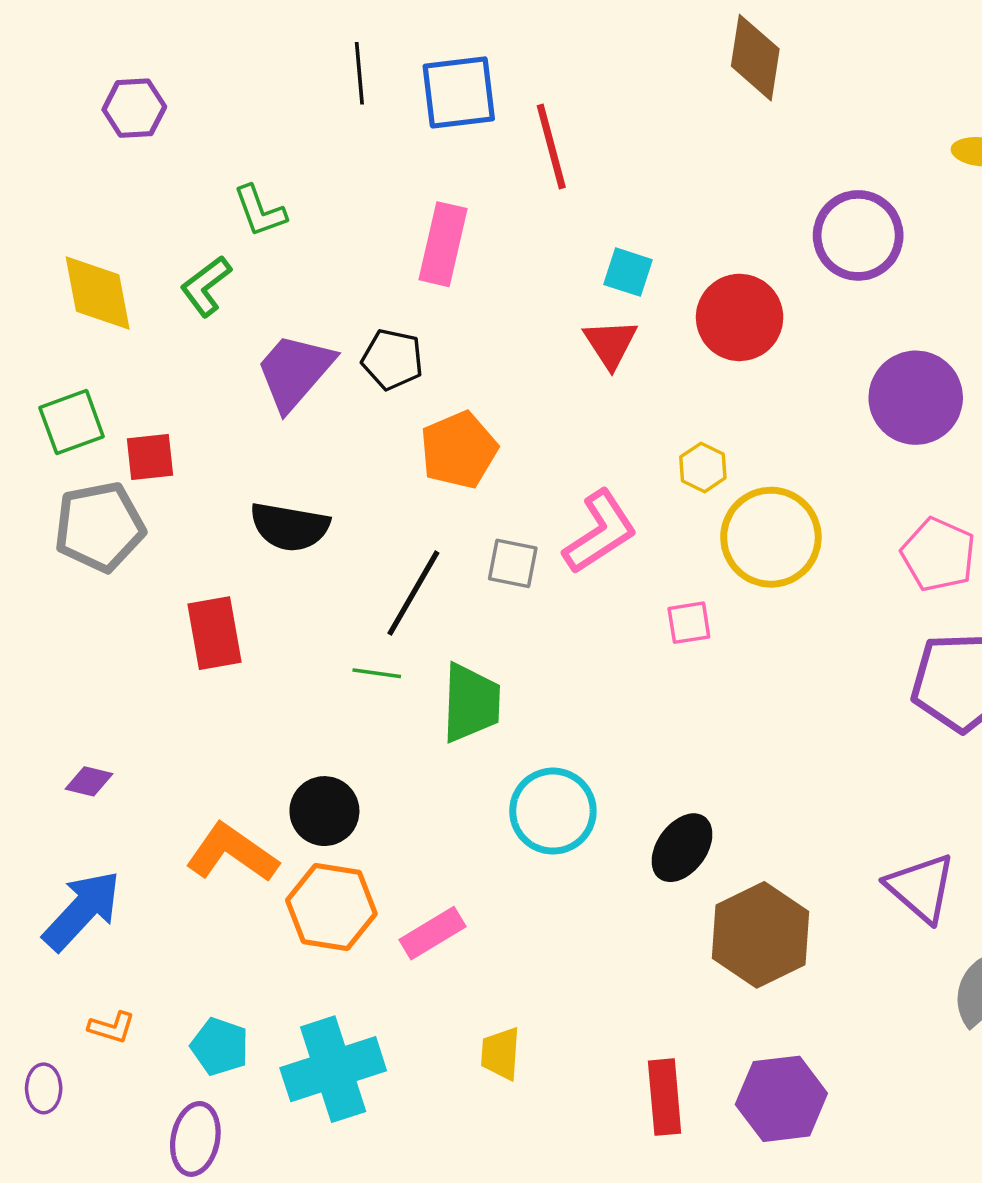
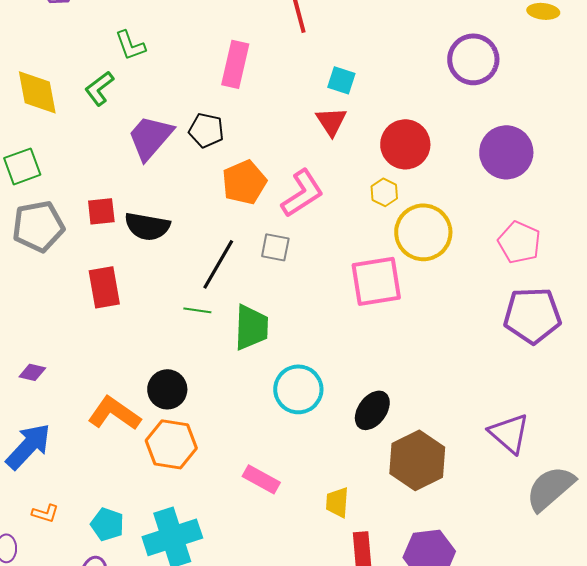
red circle: (740, 317) -> (405, 144), moved
red square: (150, 457) -> (101, 211), moved
pink L-shape: (600, 532) -> (302, 193), moved
pink square: (689, 623) -> (376, 281), size x2.0
pink rectangle: (433, 933) -> (261, 479), moved, turned 60
yellow trapezoid: (501, 1054) -> (337, 502), moved

